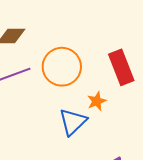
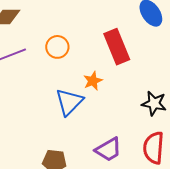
orange circle: (62, 67) -> (57, 47), size x0.6

